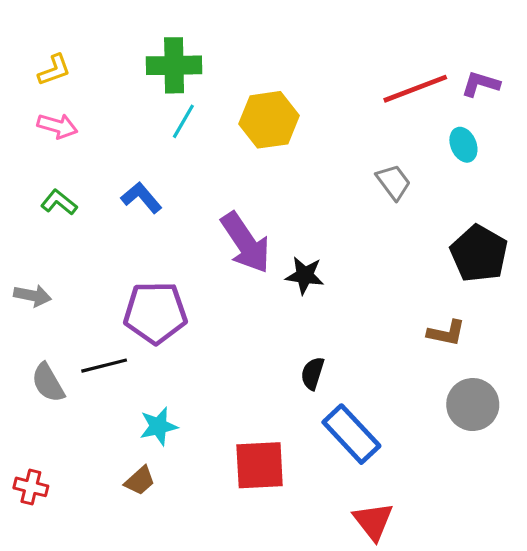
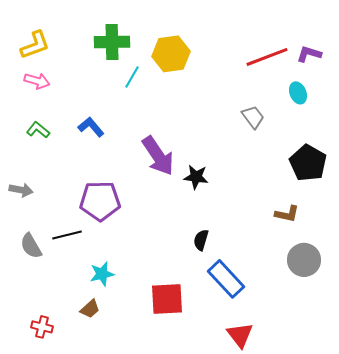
yellow L-shape: (54, 70) -> (35, 45), size x1.4
yellow hexagon: (269, 120) -> (171, 54), moved
cyan line: (183, 121) -> (132, 77), moved
red cross: (31, 487) -> (42, 327), moved

